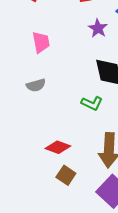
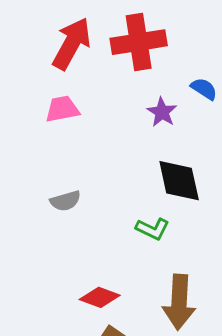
pink trapezoid: (41, 42) -> (62, 109), moved, turned -90

